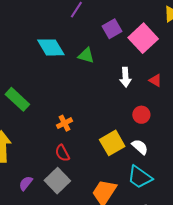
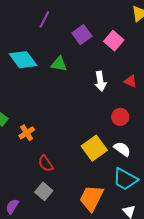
pink square: (143, 38) -> (114, 41), size x0.7
orange cross: (64, 123) -> (27, 133), moved
gray square: (57, 181) -> (44, 191), size x0.7
purple semicircle: (26, 183) -> (12, 206), moved

